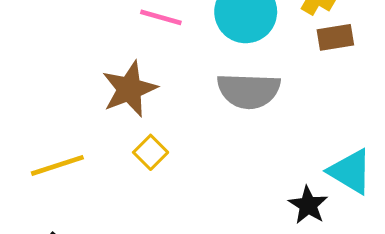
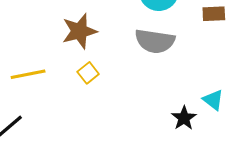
cyan triangle: (350, 171) -> (213, 100), size x0.7

